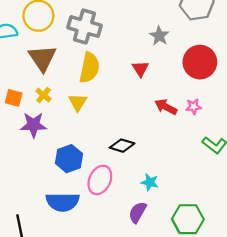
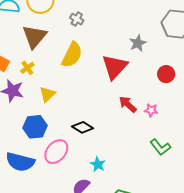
gray cross: (84, 27) -> (77, 19), size x0.5
red circle: (200, 62) -> (166, 74), size x0.6
red triangle: (140, 69) -> (115, 67), size x1.8
yellow triangle: (78, 102) -> (47, 94), moved

